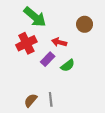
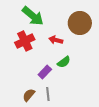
brown circle: (85, 24) -> (80, 23), size x1.5
purple rectangle: (48, 59) -> (45, 72), moved

